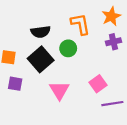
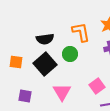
purple square: (15, 84) -> (25, 96), moved

